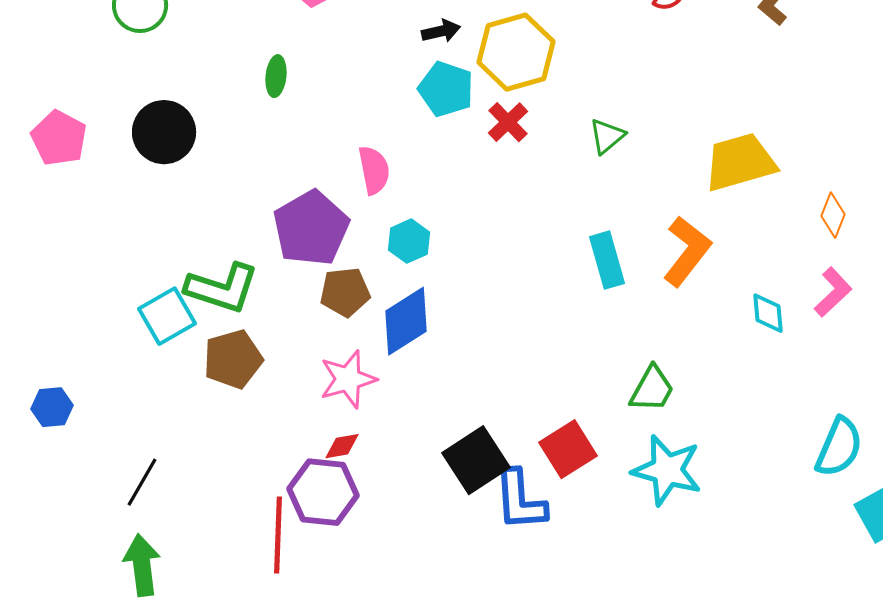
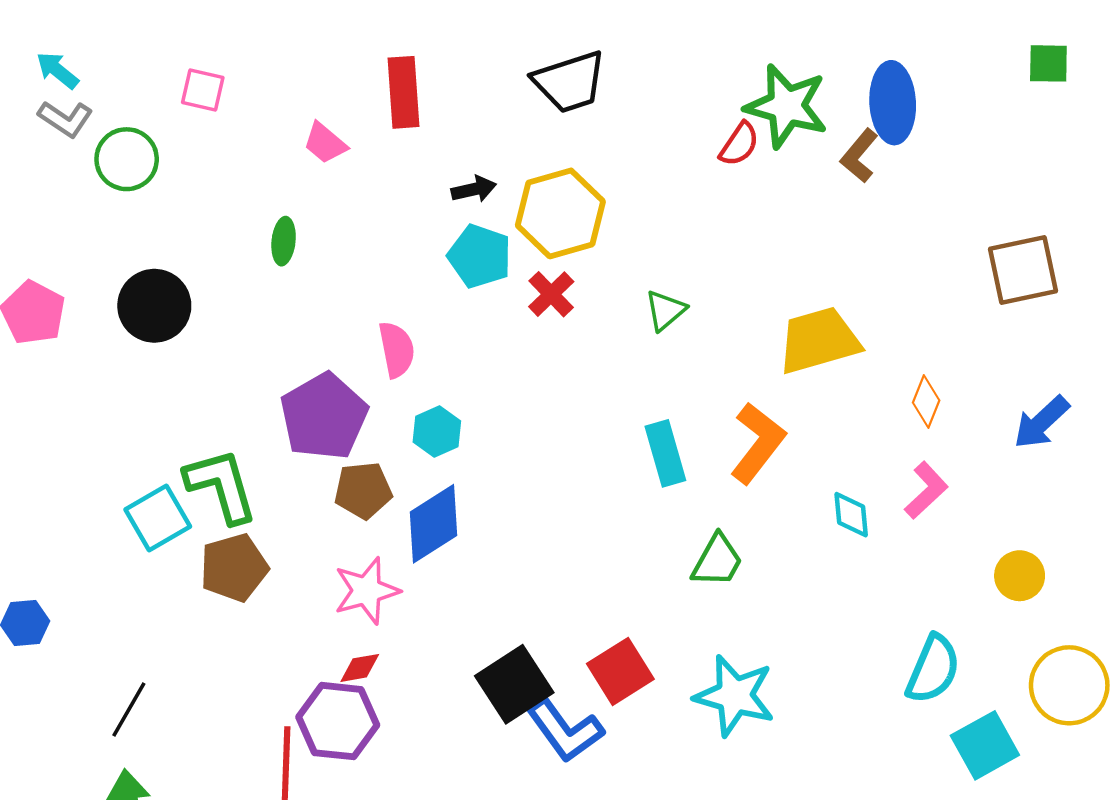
green L-shape: (222, 288) -> (221, 486), turned -124
green trapezoid: (652, 389) -> (717, 561), moved
blue L-shape: (520, 500) -> (565, 730), turned -32

